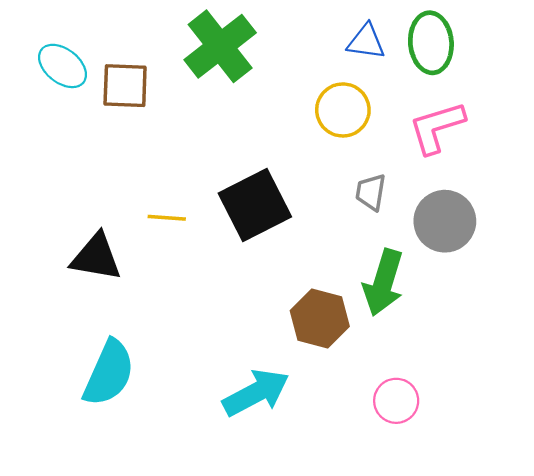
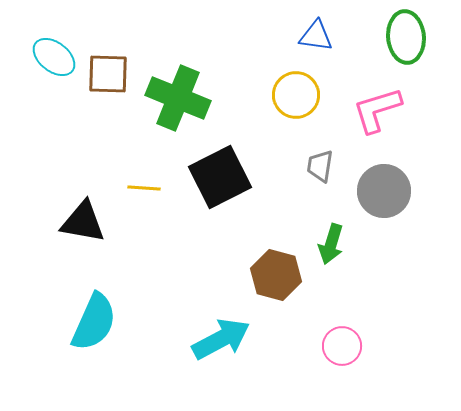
green ellipse: (431, 43) -> (406, 37), moved
green cross: (220, 46) -> (178, 98), moved, turned -30
green arrow: (383, 283) -> (331, 244), size x0.7

